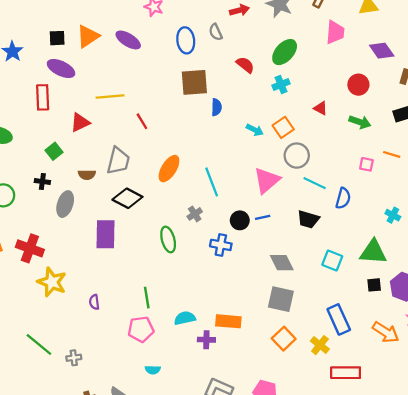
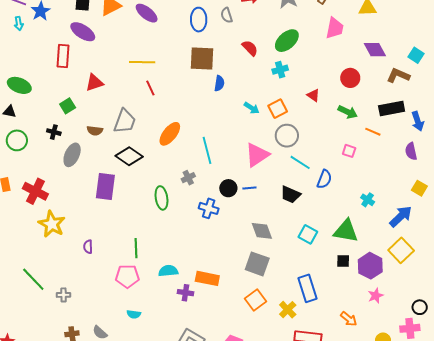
yellow line: (110, 97) -> (142, 62), moved
orange line: (392, 154) -> (373, 132), moved
orange arrow: (386, 332) -> (349, 319), moved, size x0.7

